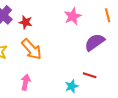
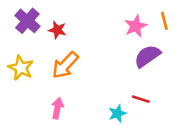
pink star: (73, 16) -> (136, 26), moved
orange arrow: (32, 49) -> (65, 65), turned 85

